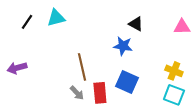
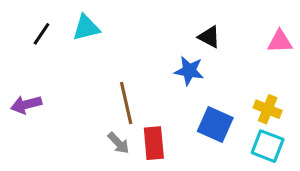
blue square: (127, 82) -> (215, 125), moved

